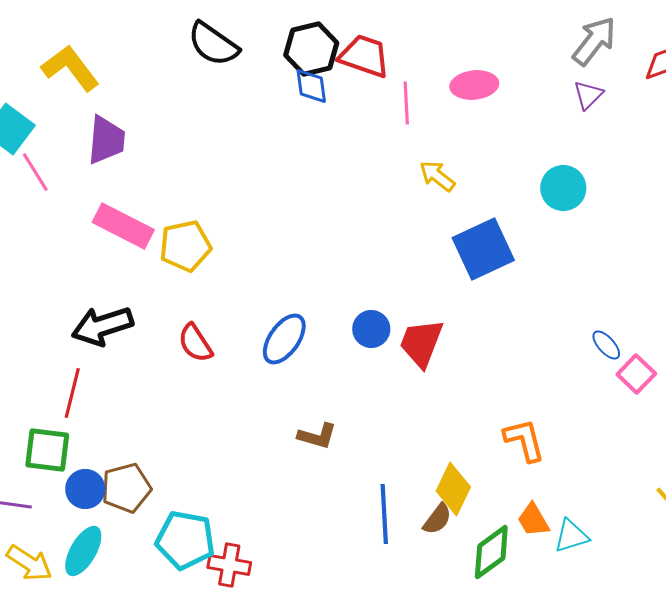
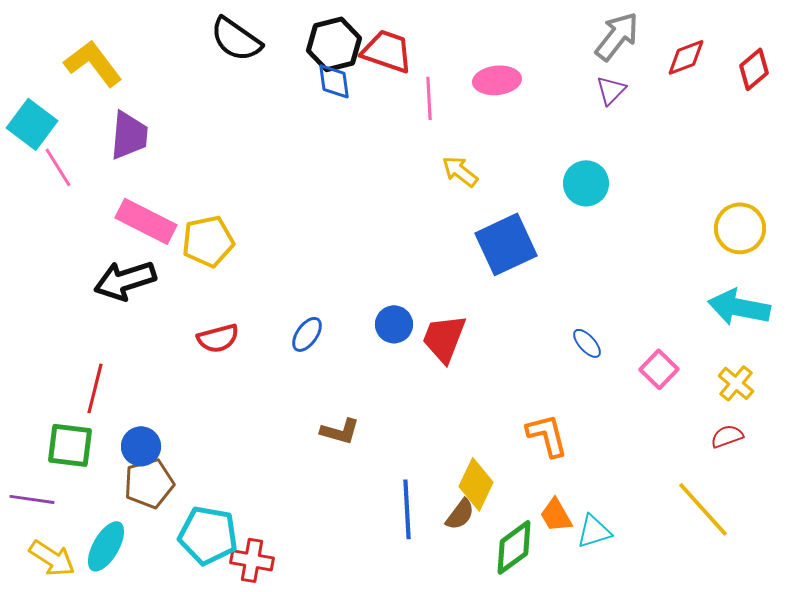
black arrow: (102, 326) -> (125, 280), moved
blue ellipse: (284, 339) -> (307, 334), size x0.7
red semicircle: (195, 343) -> (218, 338), turned -72
blue ellipse: (606, 345) -> (587, 343), moved
blue circle: (85, 489) -> (141, 446), moved

